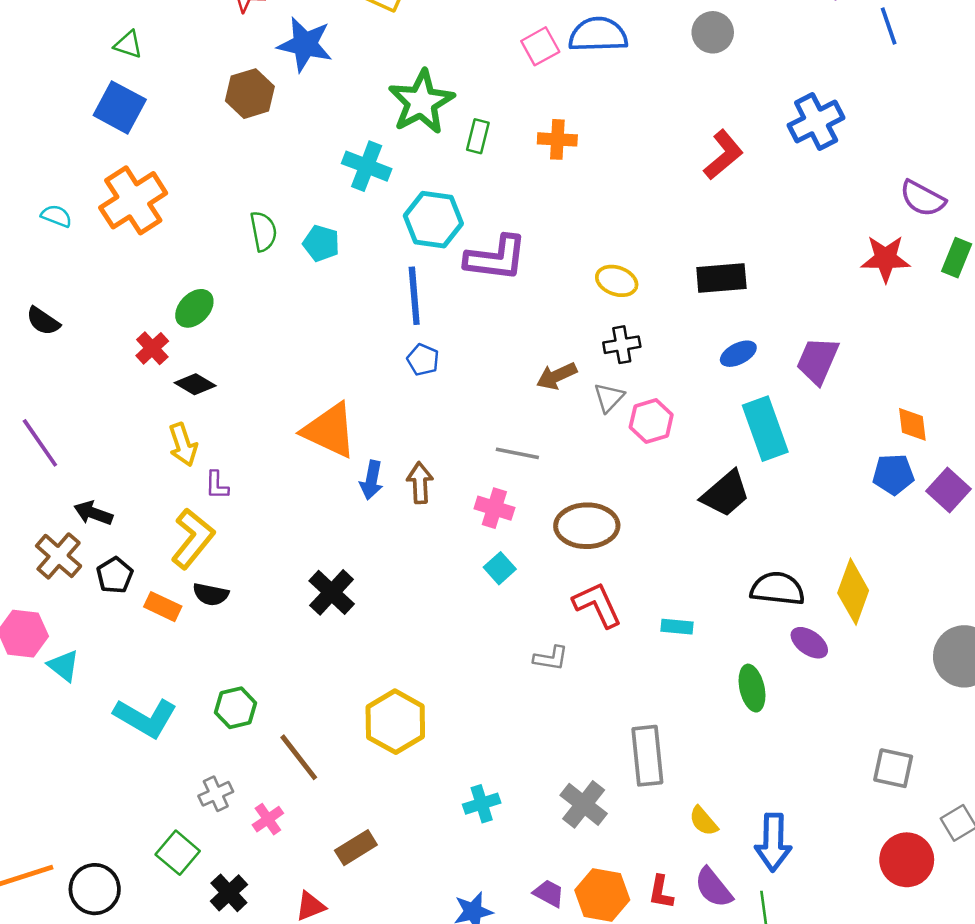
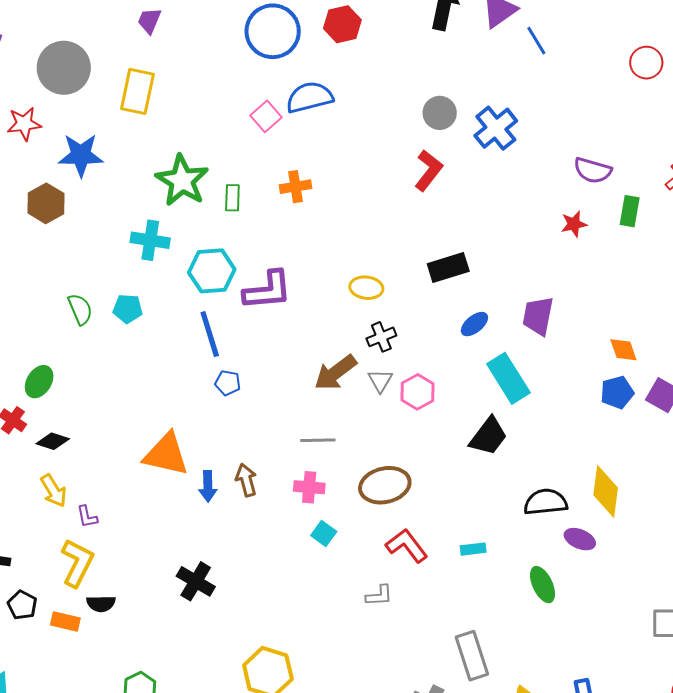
gray circle: (713, 32) -> (440, 113), moved
red star: (886, 259) -> (574, 224), size x0.7
brown arrow: (557, 376) -> (335, 373), size x1.4

